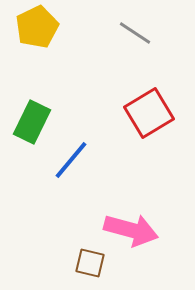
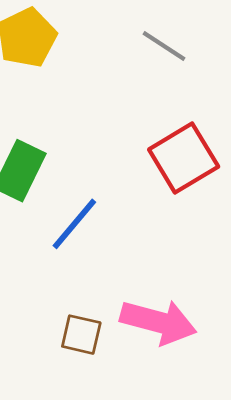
brown square: (90, 263) -> (81, 335), moved

